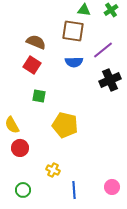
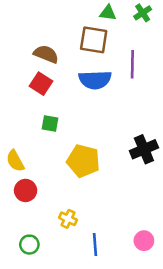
purple line: (103, 50) -> (132, 64), turned -50
blue semicircle: (74, 62) -> (95, 80), size x1.4
black cross: (110, 80) -> (144, 149), moved

